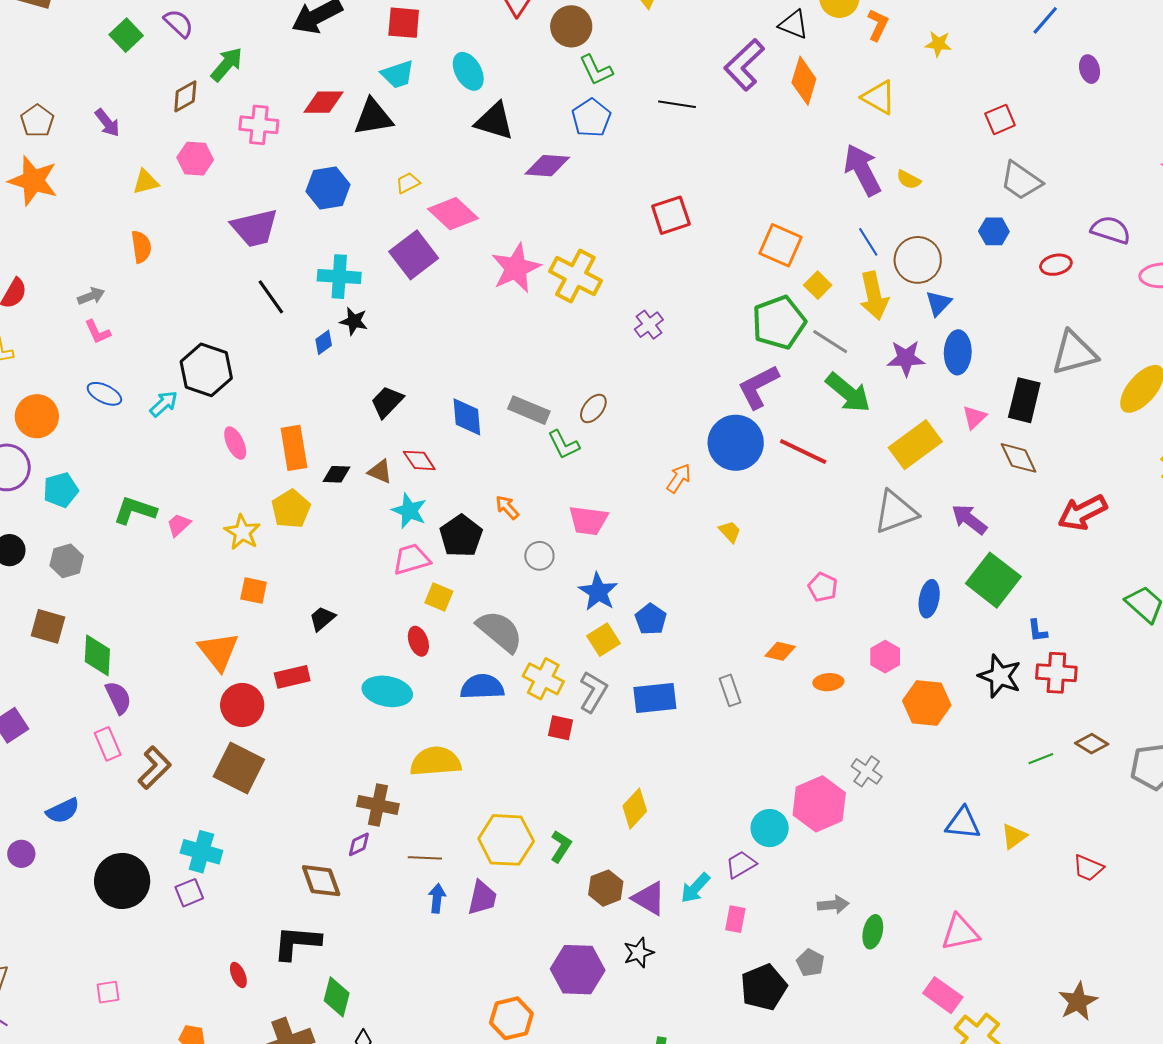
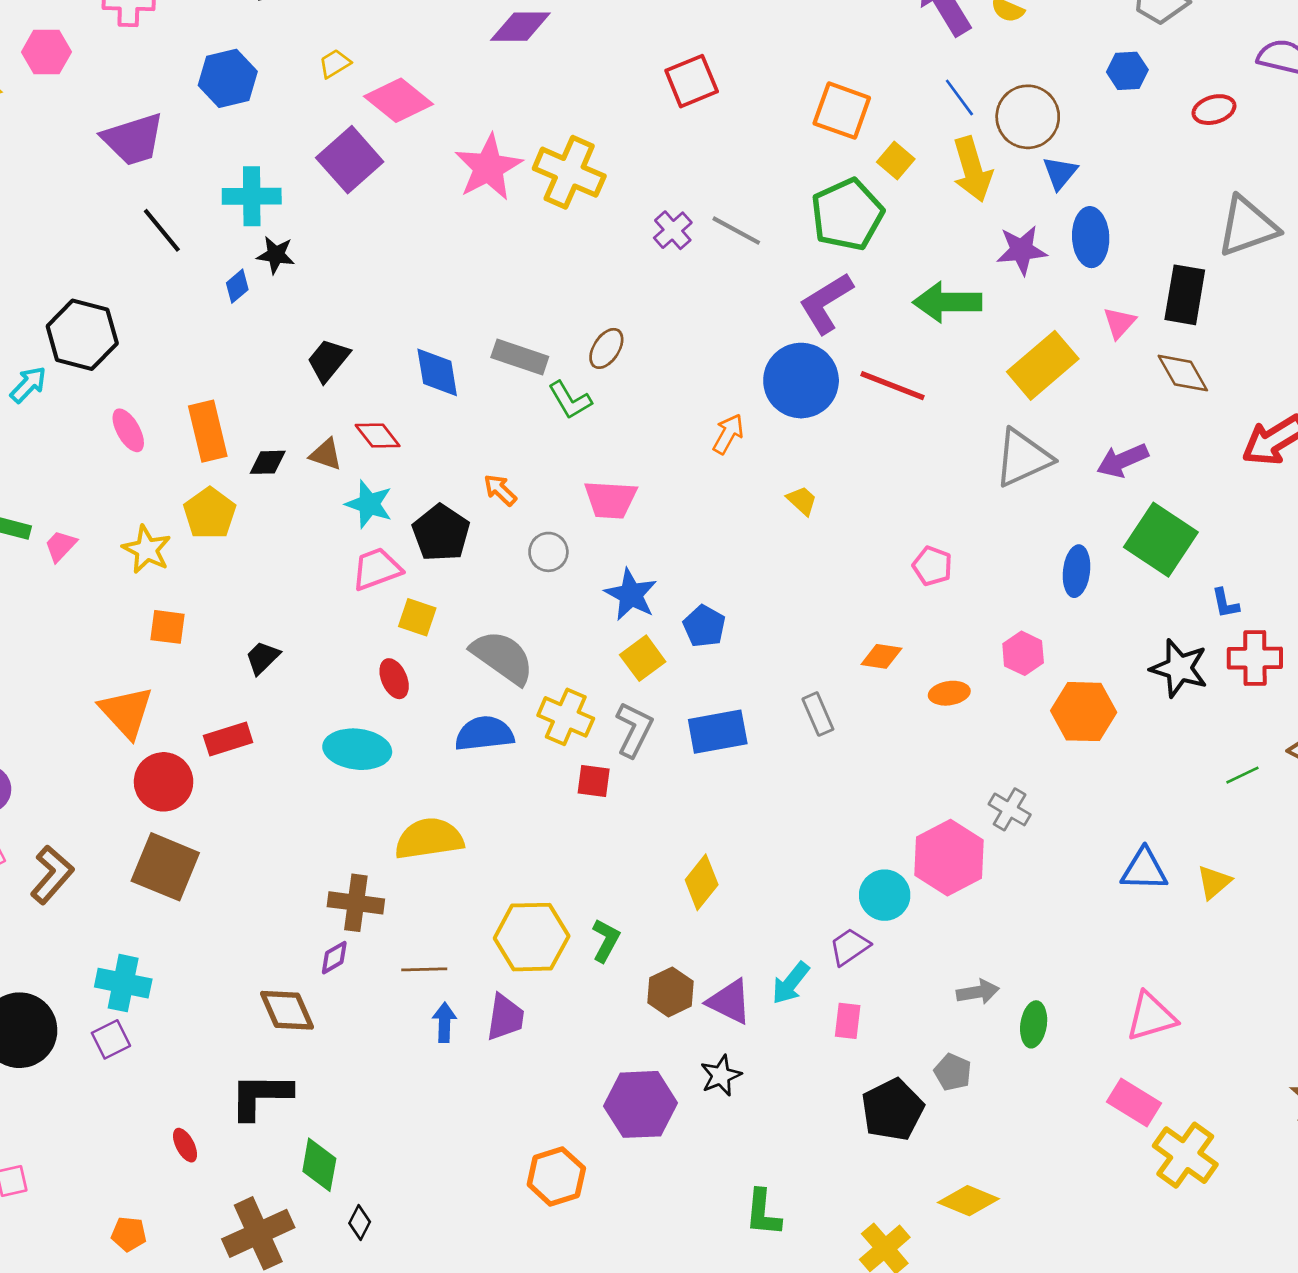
gray line: (830, 342) -> (736, 231), moved
green arrow: (848, 393) -> (947, 302), turned 144
purple arrow: (969, 519) -> (1123, 460), turned -57

